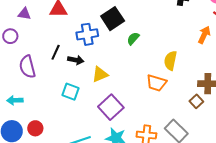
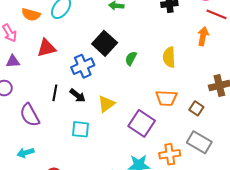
black arrow: (76, 60) -> (78, 96), turned 42
yellow semicircle: (170, 61) -> (169, 57), moved
brown square: (196, 101) -> (196, 108), moved
purple square: (111, 107) -> (142, 123), moved

